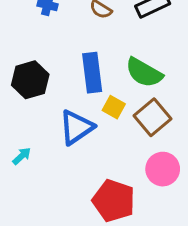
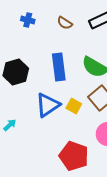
yellow square: (114, 107) -> (74, 106), moved

